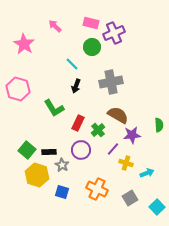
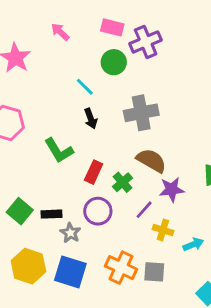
black arrow: (76, 86) -> (91, 119), turned -40
yellow hexagon: (37, 175) -> (28, 266), moved
blue square: (62, 192) -> (70, 272), size x1.6
gray square: (130, 198) -> (154, 272), moved, turned 35

